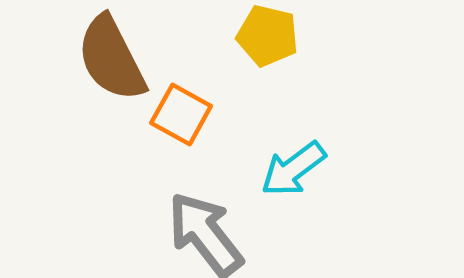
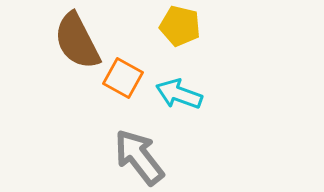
cyan arrow: (293, 169) -> (179, 94), moved, turned 57

